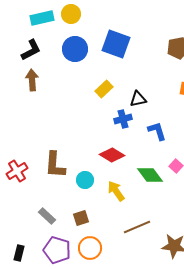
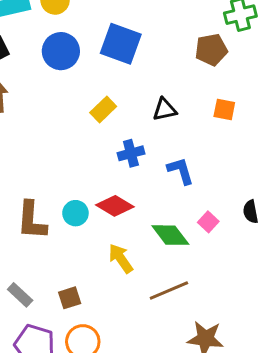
black triangle: (138, 99) -> (165, 110), moved
cyan circle: (85, 180) -> (75, 213), moved
brown line: (137, 227) -> (169, 290), moved

